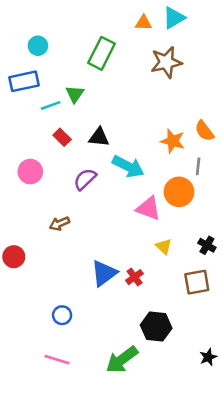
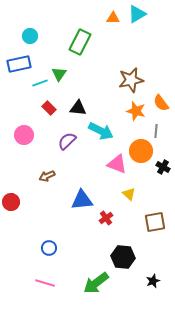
brown star: (166, 62) -> (131, 80), moved
black cross: (207, 245) -> (163, 167), moved
blue triangle: (104, 273) -> (82, 200), moved, turned 30
black star: (208, 357) -> (153, 281), moved

